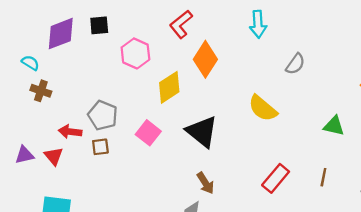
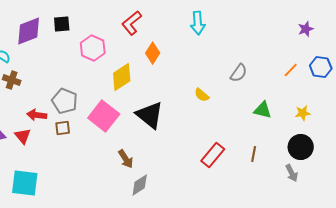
orange diamond: (205, 59) -> (153, 53), size x0.7
gray semicircle: (295, 64) -> (239, 73), moved
yellow semicircle: (263, 108) -> (202, 95), size x0.6
pink square: (148, 133) -> (104, 116), size x1.4
brown arrow: (205, 183) -> (126, 159), moved

